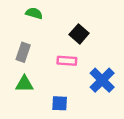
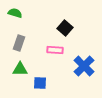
green semicircle: (34, 13) -> (15, 13), moved
blue square: (60, 103) -> (40, 83), moved

